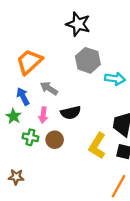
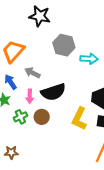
black star: (78, 24) -> (40, 16), moved
black semicircle: (71, 113) -> (53, 92), size x1.4
green cross: (30, 137) -> (20, 117), turned -32

